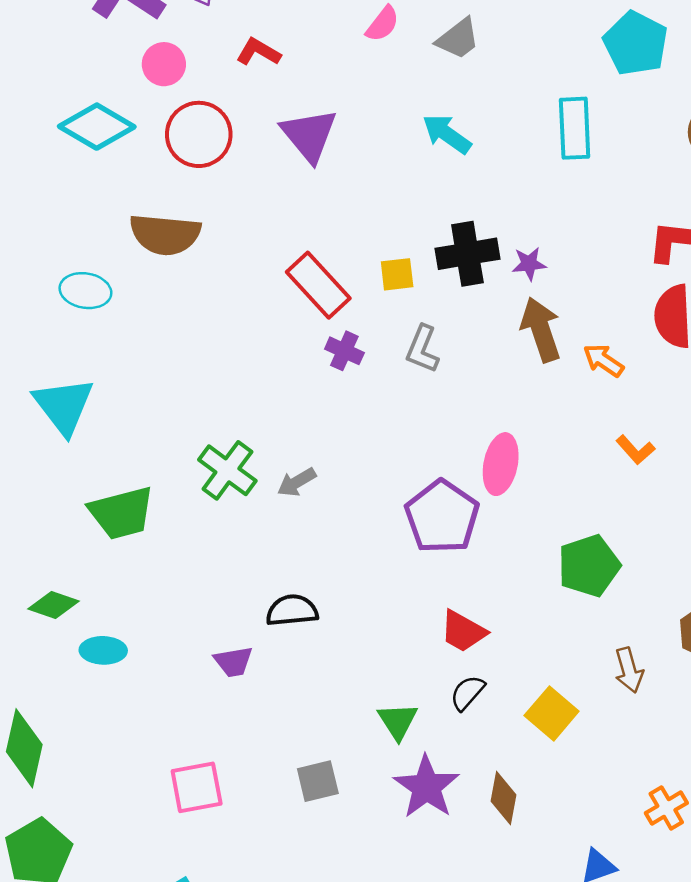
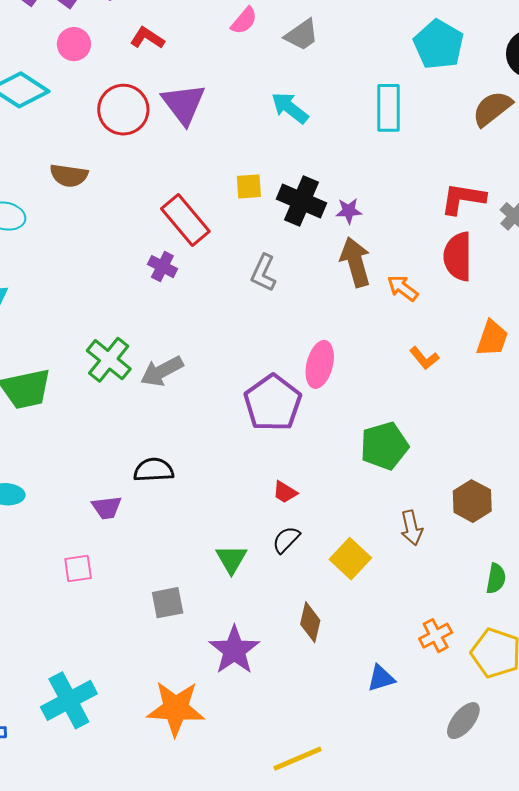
red circle: (199, 134) -> (123, 110), moved
brown semicircle: (165, 234) -> (69, 175), size x0.7
black cross: (467, 254) -> (302, 201), turned 30
yellow square: (397, 274) -> (249, 186), moved
purple cross: (344, 351) -> (162, 267), moved
gray arrow: (297, 482) -> (162, 371), size x1.4
red trapezoid: (463, 631) -> (285, 492), size x0.7
pink square: (197, 787) -> (78, 568), moved, size x0.7
purple star: (426, 787) -> (234, 650), moved

